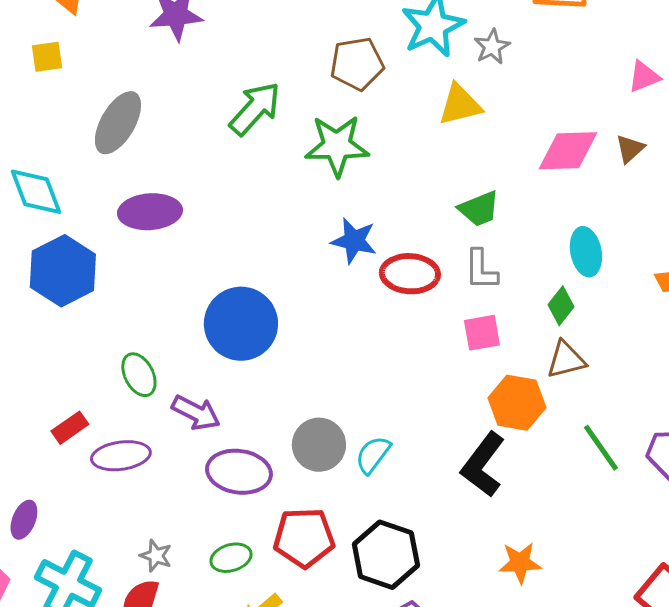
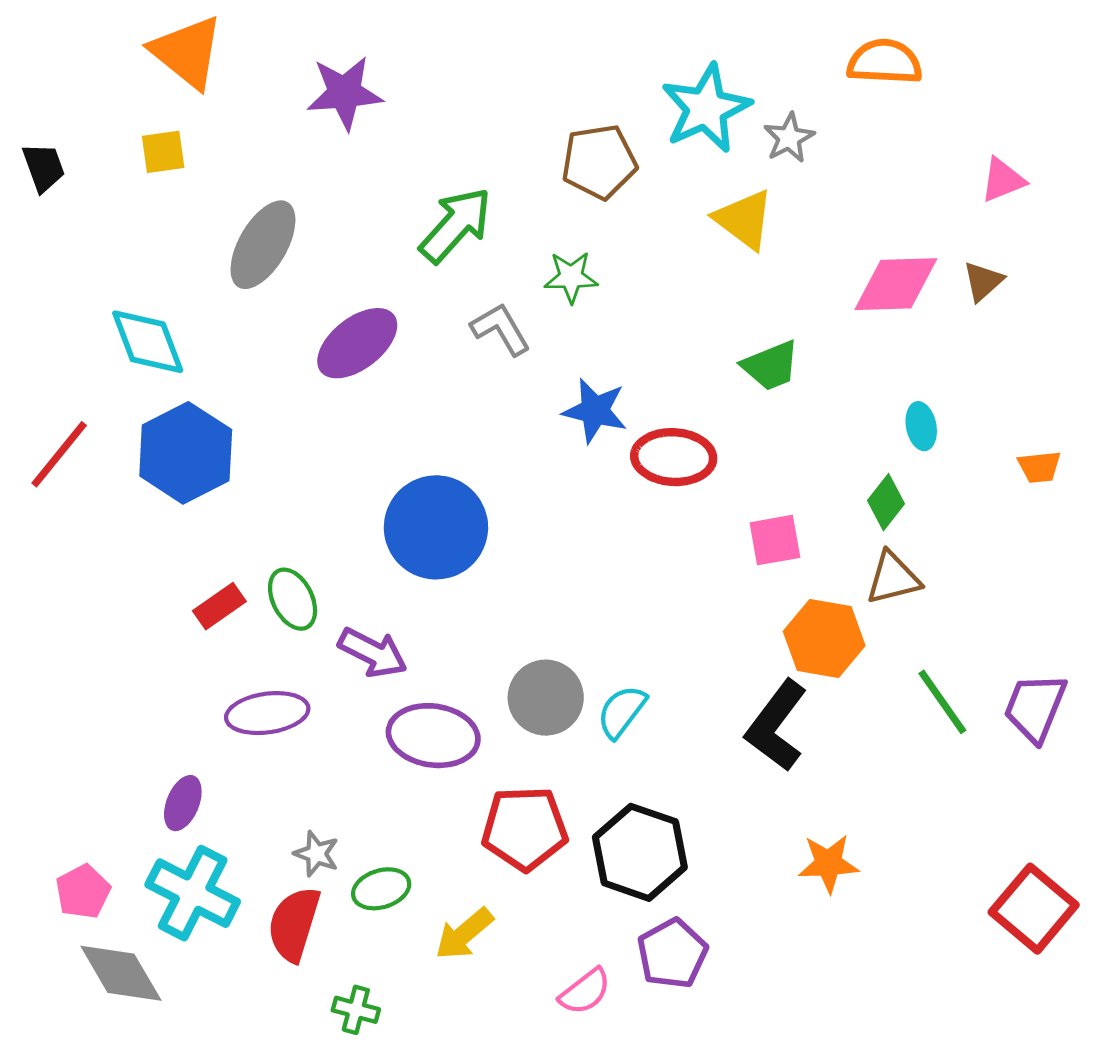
yellow triangle: (460, 105) -> (744, 219), turned 51
green star: (337, 146) -> (571, 277), size x0.6
purple ellipse: (150, 212) -> (357, 343), moved, turned -34
cyan ellipse: (586, 252) -> (921, 426), size x0.7
gray L-shape: (481, 270) -> (501, 329), moved, turned 150
red rectangle: (70, 428) -> (219, 606), moved
purple ellipse: (24, 520) -> (183, 803), moved
green ellipse: (231, 558) -> (381, 889), moved

